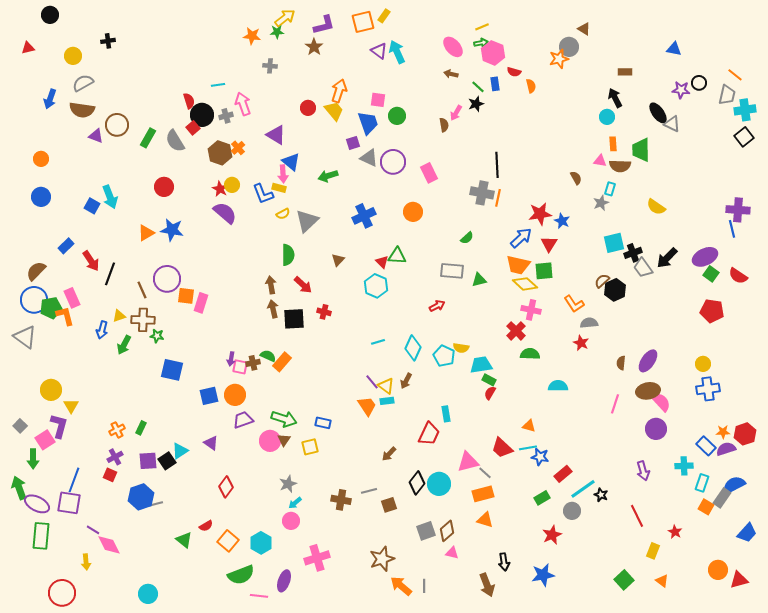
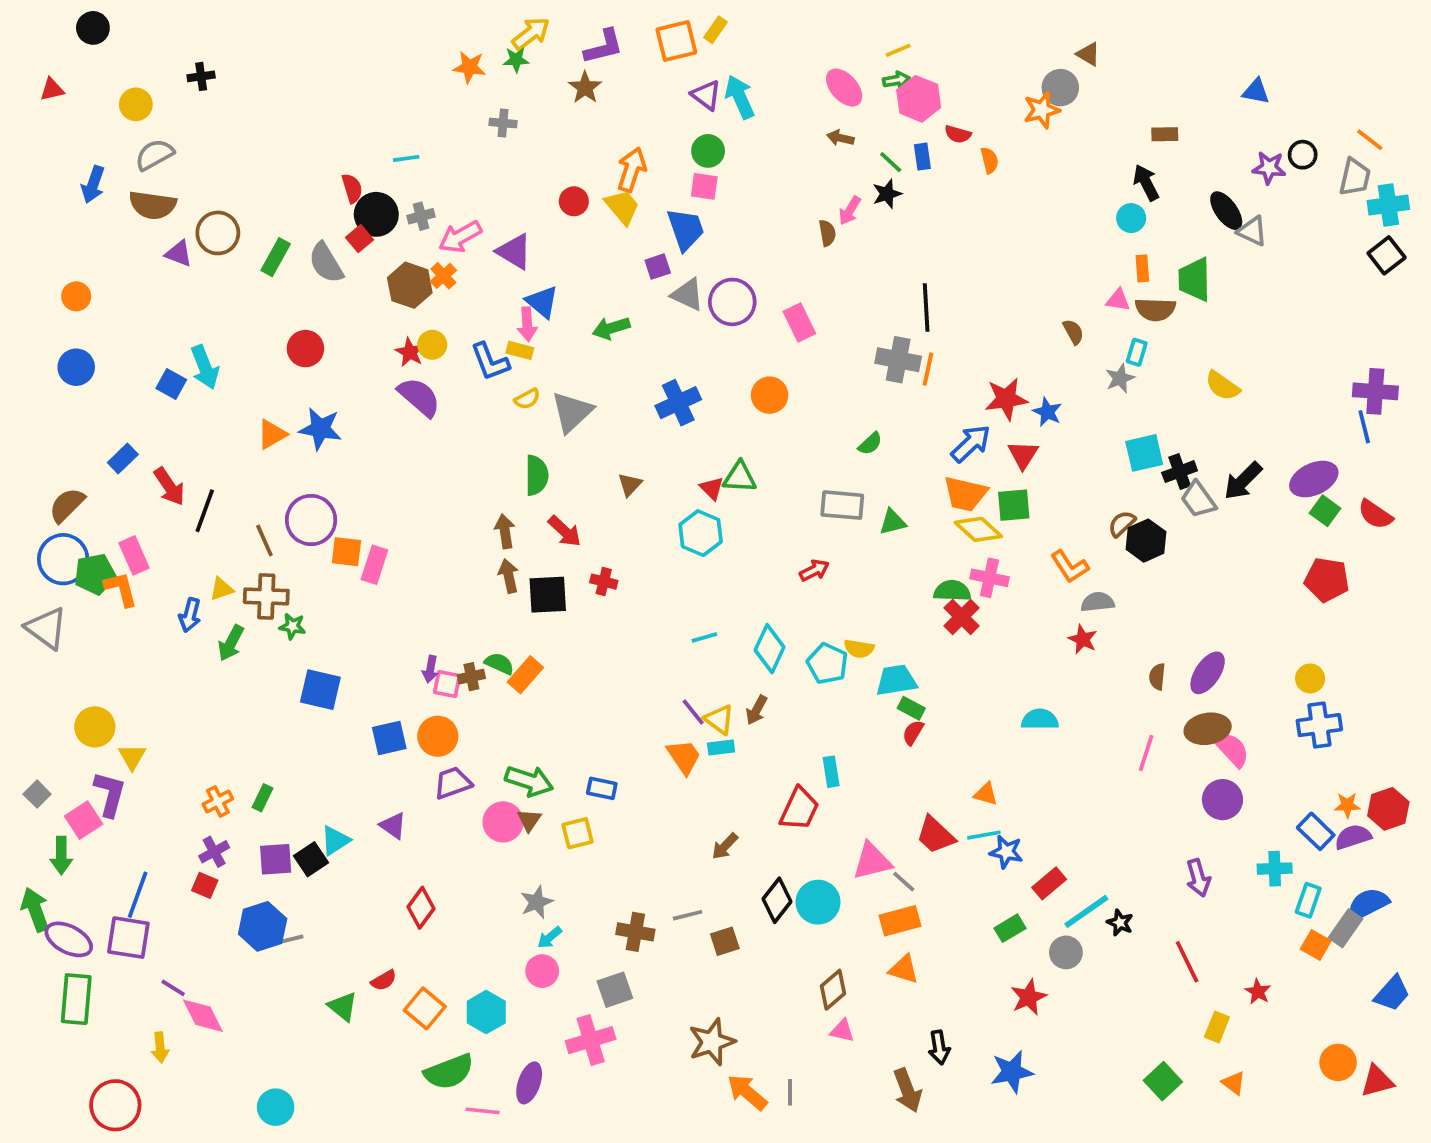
pink arrow: (243, 104) -> (460, 237), moved, turned -100
green circle: (397, 116) -> (708, 151), moved
green semicircle: (530, 354) -> (952, 591), moved
gray square: (426, 531) -> (615, 990), moved

